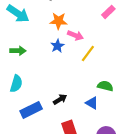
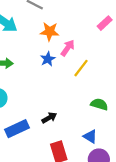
pink arrow: (75, 35) -> (68, 48), turned -77
blue triangle: (92, 103) -> (90, 136), moved

